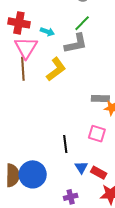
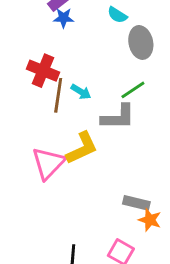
pink triangle: (26, 48) -> (48, 163), moved
brown line: (23, 69) -> (58, 95), moved

